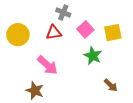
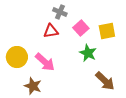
yellow circle: (18, 35) -> (17, 57), moved
brown arrow: (111, 85) -> (105, 81), size x1.5

